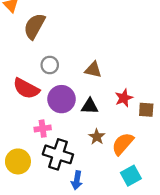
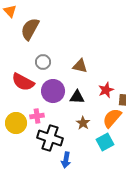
orange semicircle: (123, 144) -> (112, 118), moved
yellow circle: (18, 161) -> (16, 123), moved
cyan square: (131, 176) -> (105, 142), moved

